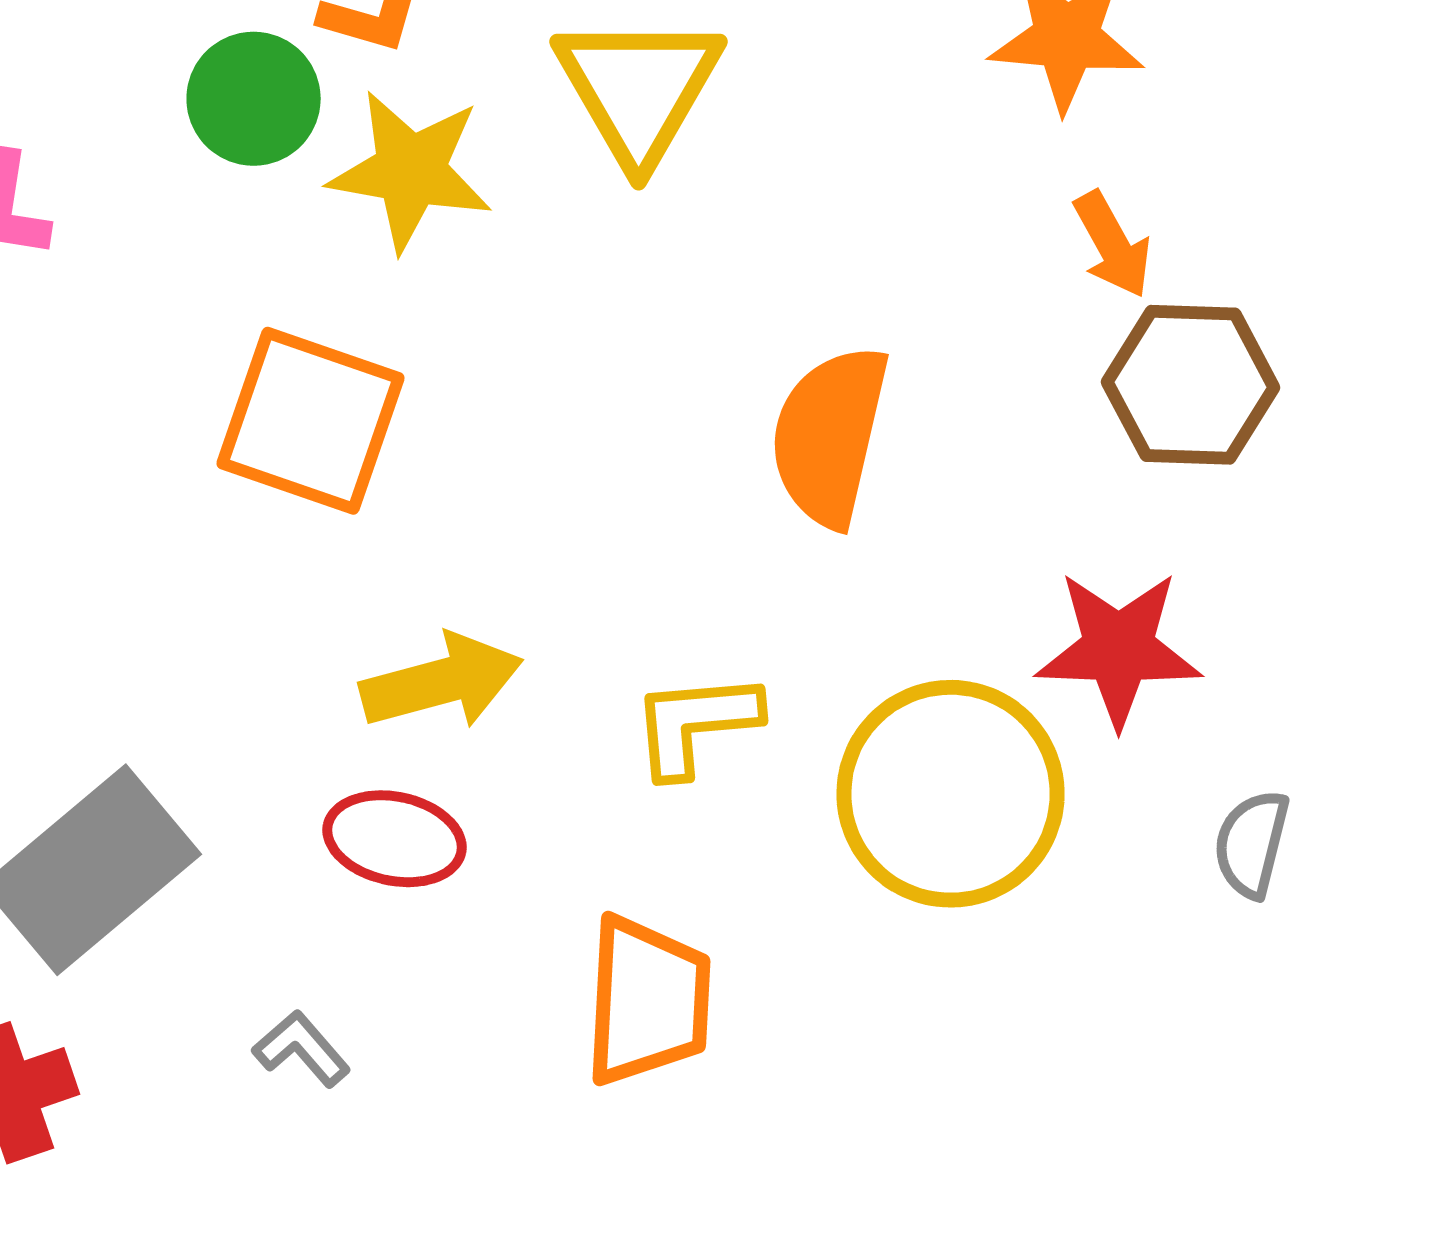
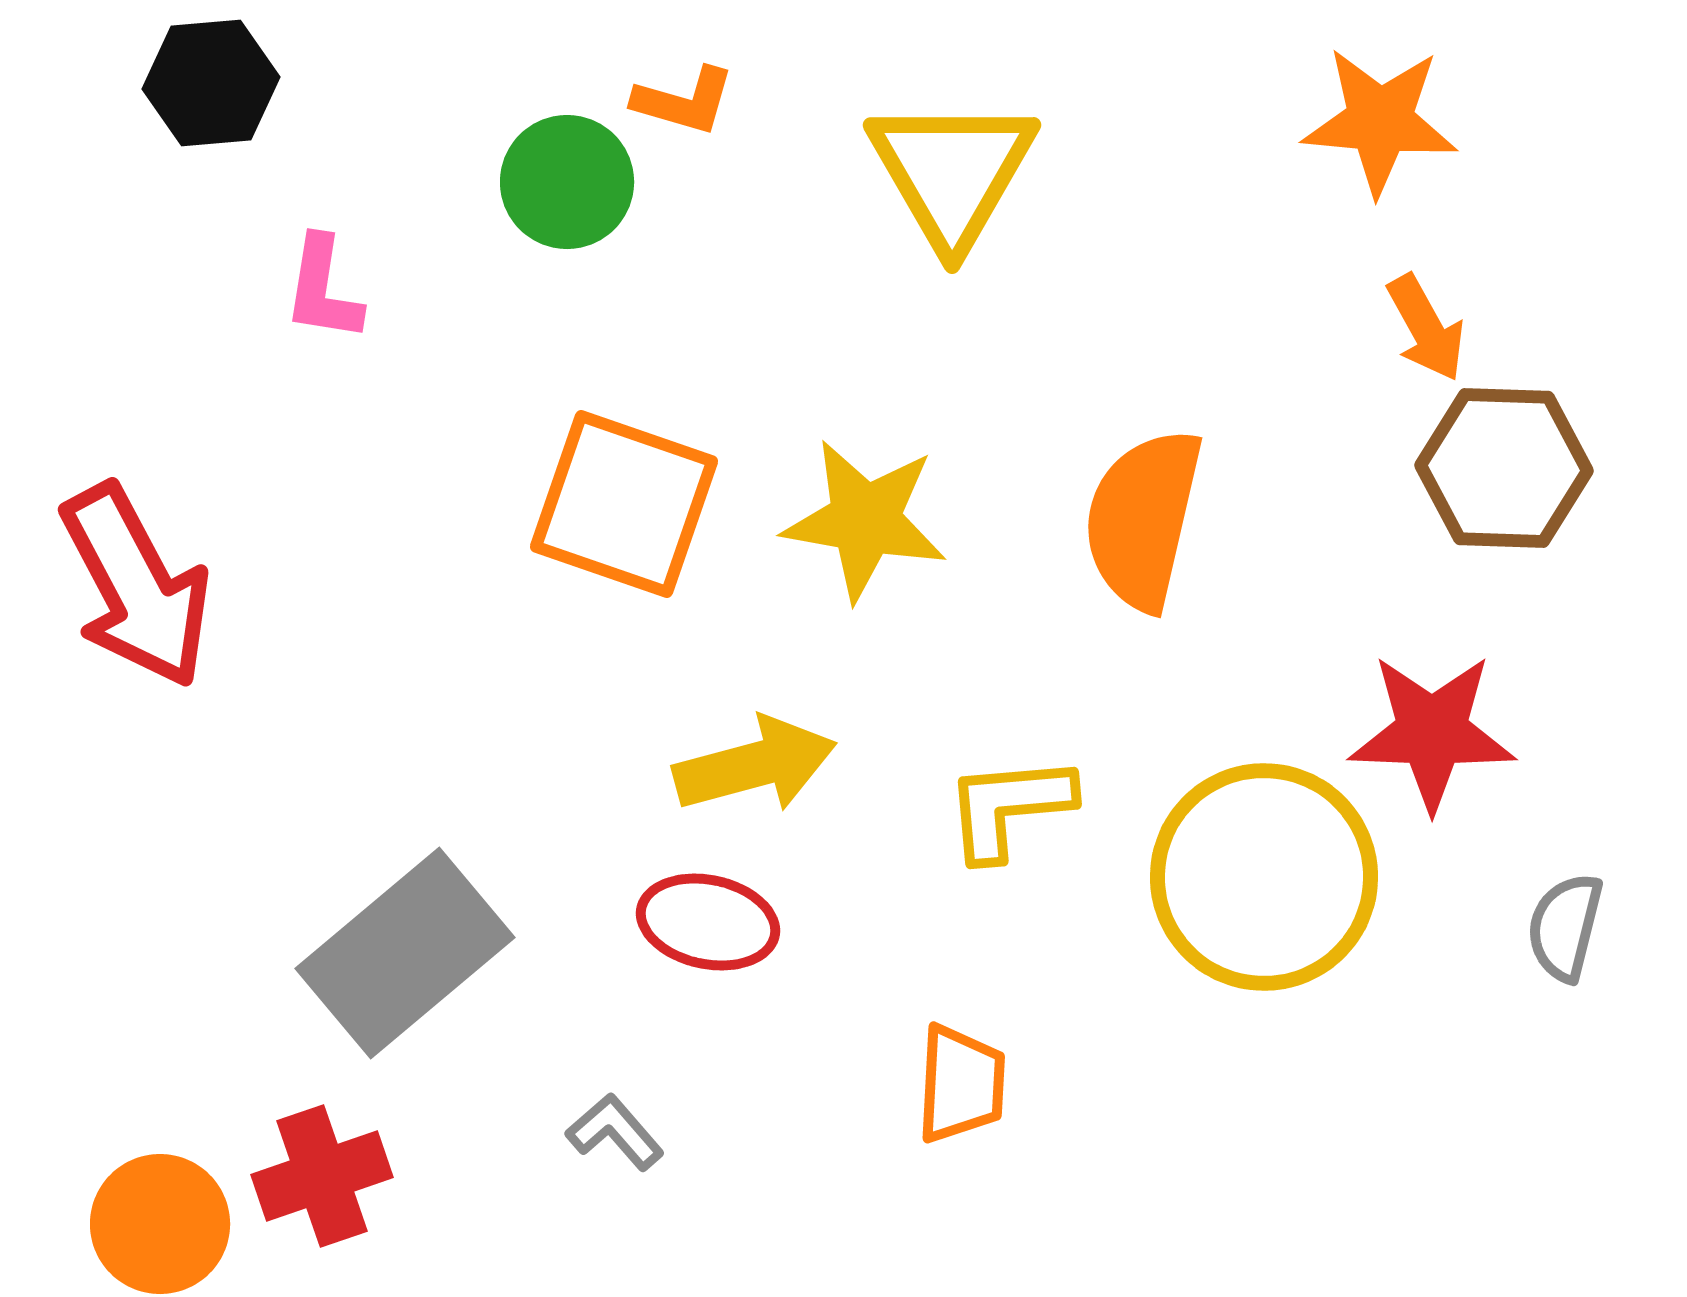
yellow star: (411, 171) -> (865, 520), moved
orange trapezoid: (648, 1001) -> (961, 1084), size x0.7

